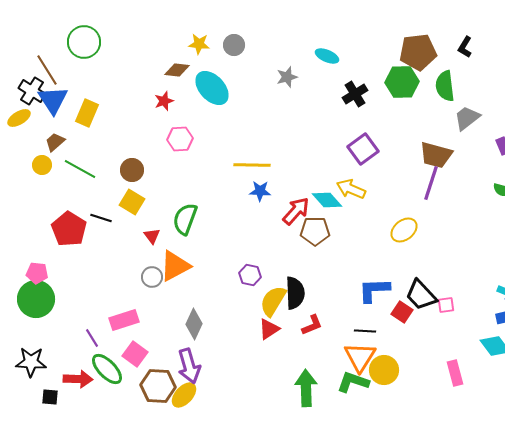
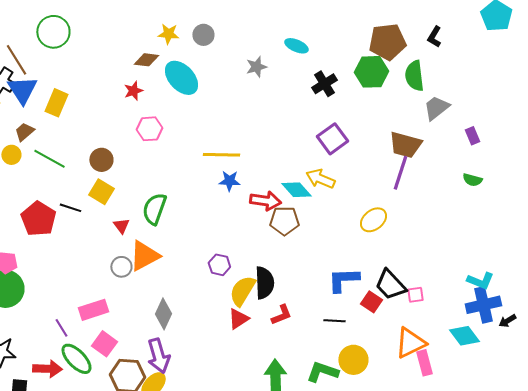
red arrow: (296, 211) -> (265, 201), turned 56
orange triangle: (360, 357) -> (410, 343), moved, turned 32

